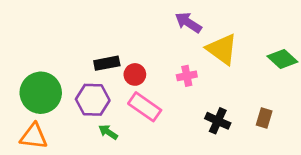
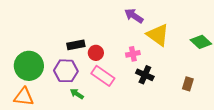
black cross: (218, 121) -> (145, 75), moved

